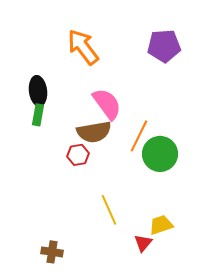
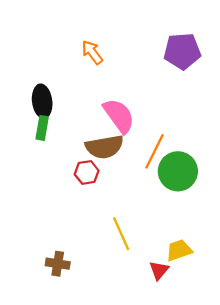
orange arrow: (83, 47) -> (92, 52), size x0.6
brown cross: (52, 252) -> (58, 264), moved

